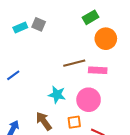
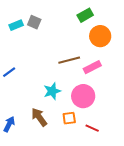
pink rectangle: (98, 70) -> (92, 67), turned -30
cyan star: (57, 95) -> (52, 91), turned -30

